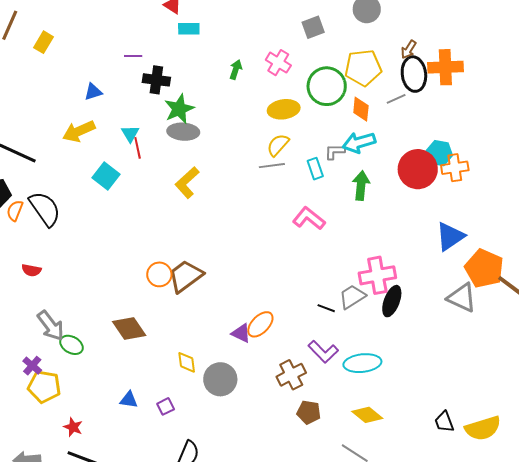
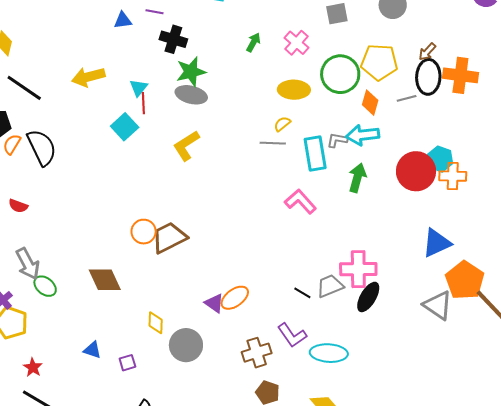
blue triangle: (93, 92) -> (123, 20), moved
yellow semicircle: (278, 145) -> (282, 124), size x0.7
cyan rectangle: (315, 169) -> (315, 153), size x1.6
cyan square: (106, 176) -> (125, 127), moved

